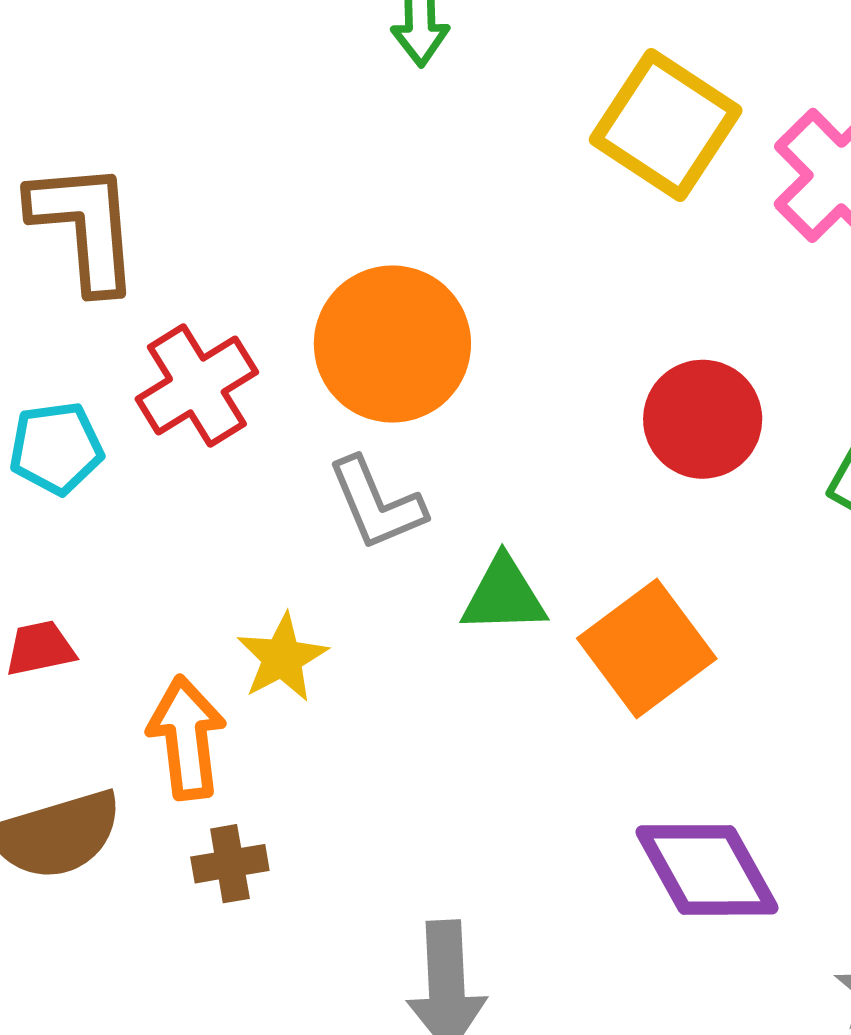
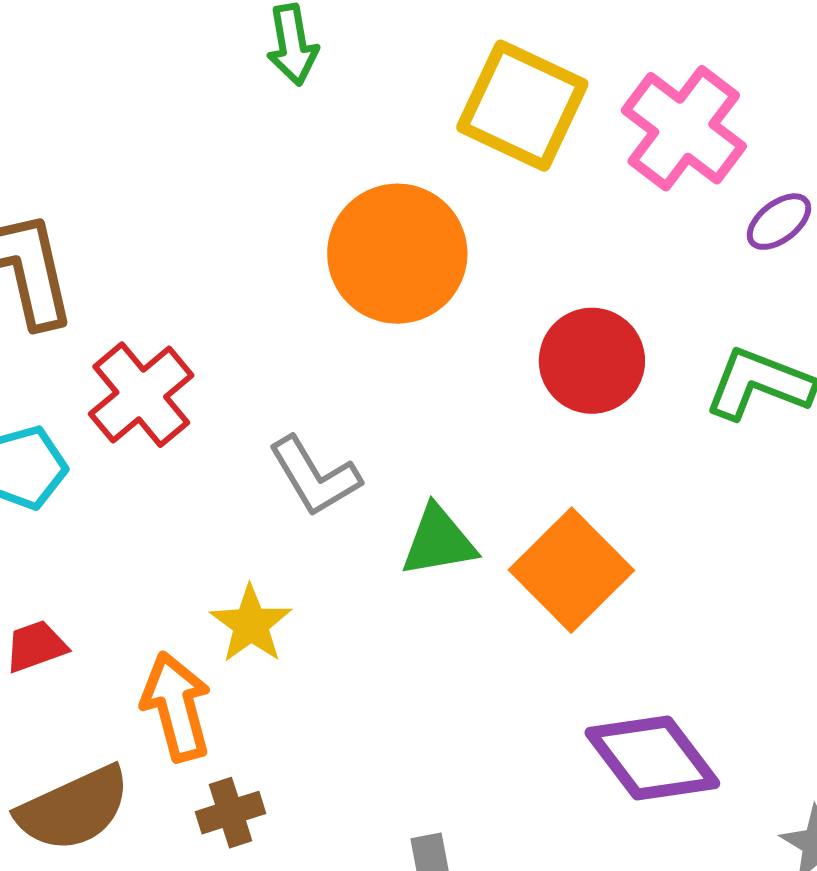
orange circle: (392, 344) -> (397, 254), moved

